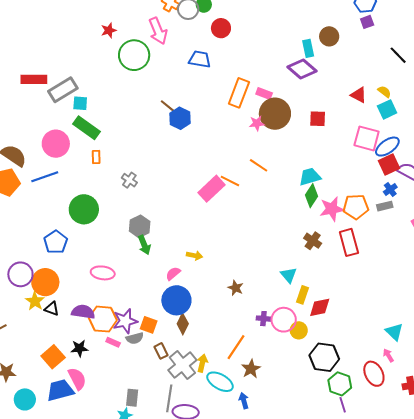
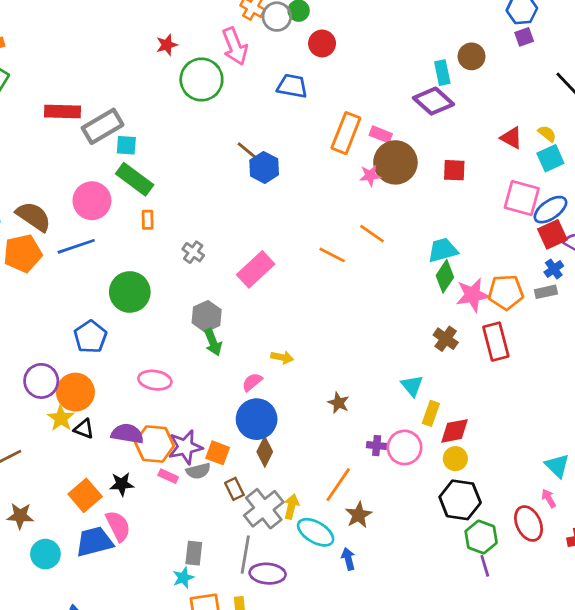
pink rectangle: (212, 189) -> (256, 269), moved
yellow circle: (299, 330) -> (455, 459), moved

